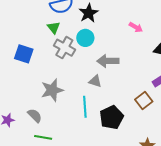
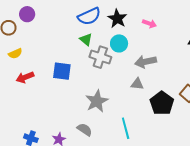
pink arrow: (136, 27) -> (149, 24), moved
cyan line: (85, 107) -> (126, 128), moved
black pentagon: (111, 117) -> (162, 103), moved

